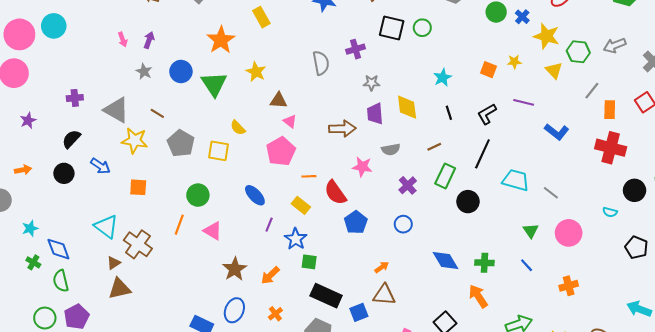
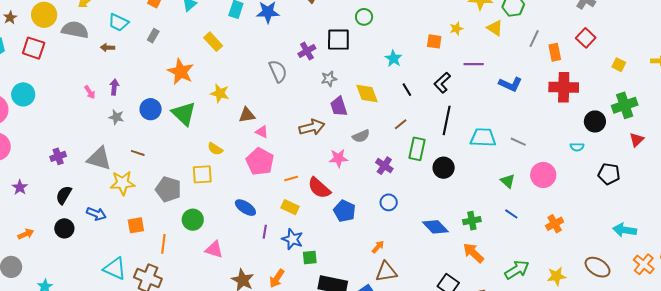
black square: (392, 28) -> (338, 40), moved
gray pentagon: (181, 143) -> (168, 189), moved
orange line: (179, 225) -> (163, 244), moved

